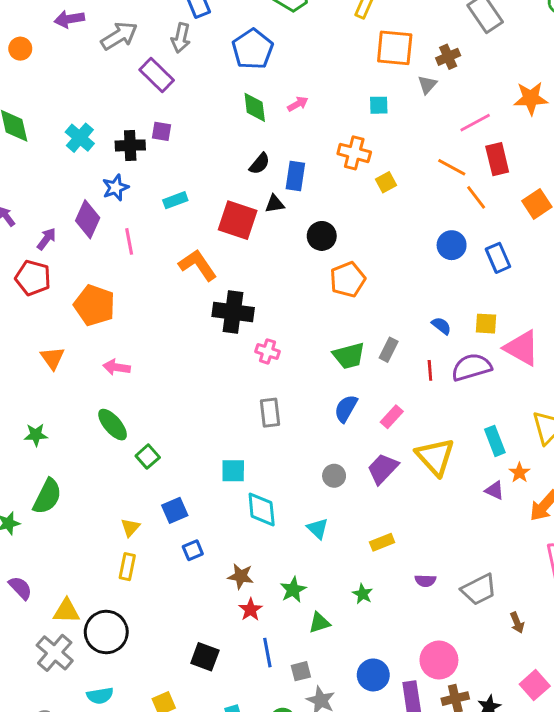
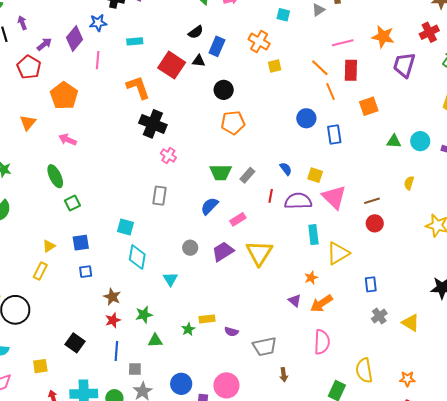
cyan rectangle: (495, 441) -> (313, 235), moved
purple triangle: (495, 490) -> (295, 300), moved
yellow rectangle: (382, 542) -> (207, 319), moved

